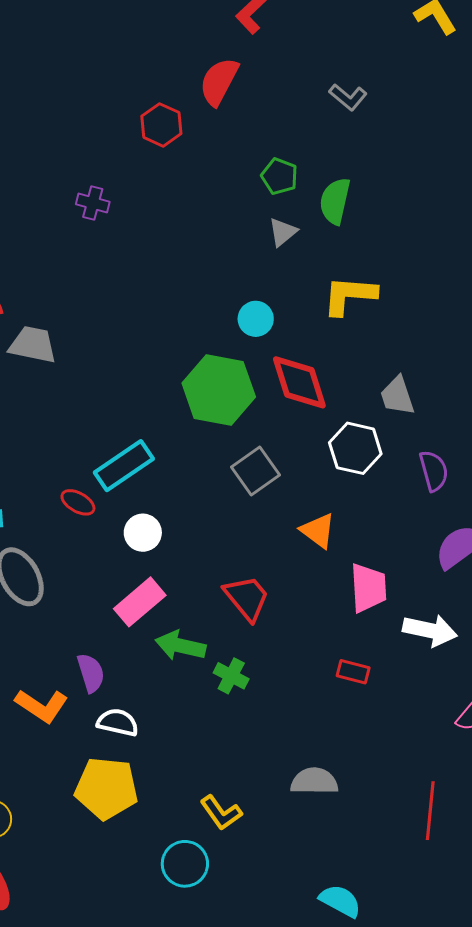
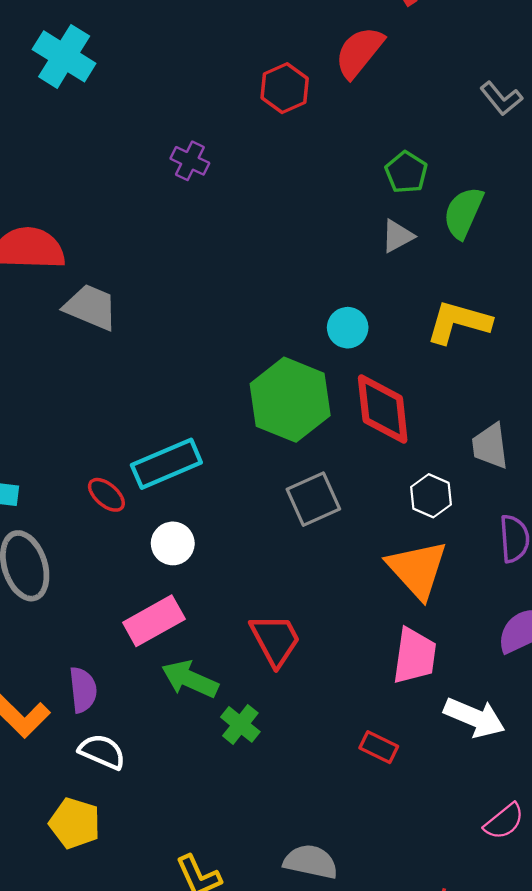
white hexagon: (355, 448) -> (431, 496), size x0.7
orange triangle: (318, 531) -> (417, 569), moved, size x1.5
yellow pentagon: (106, 788) -> (75, 823), size x0.7

